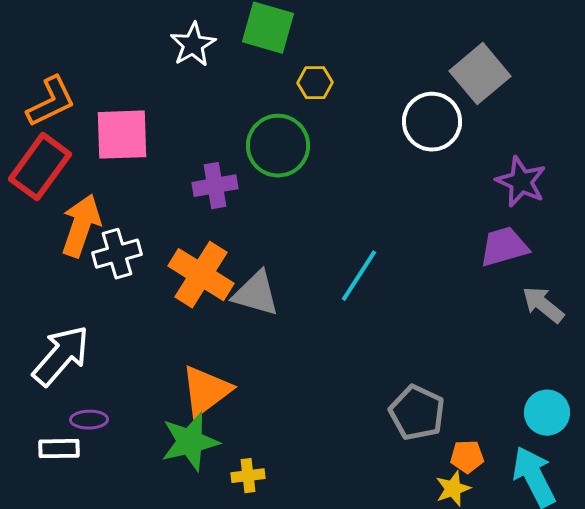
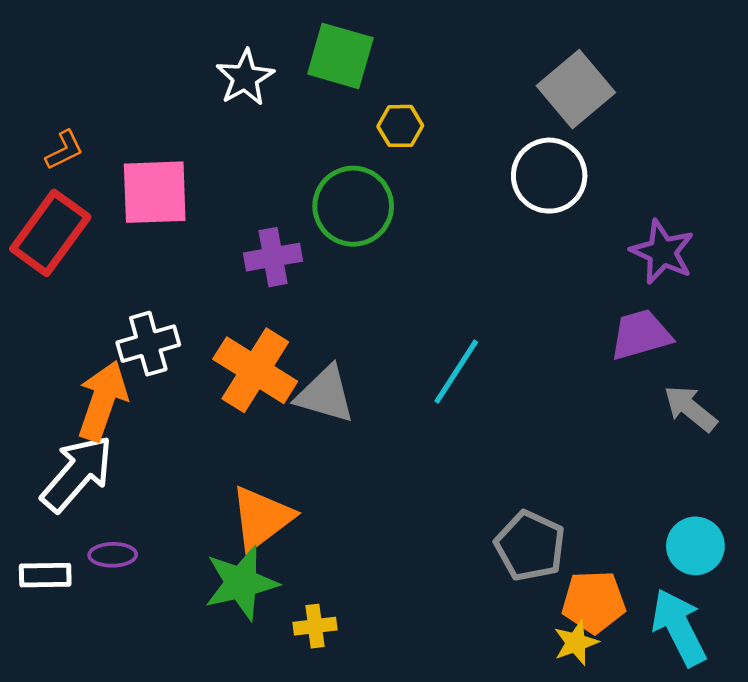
gray square: (480, 74) -> (576, 89), moved
orange L-shape: (51, 102) -> (64, 150), size x0.6
orange arrow: (81, 226) -> (102, 401), moved
white rectangle: (59, 449) -> (45, 575), moved
orange pentagon: (467, 457) -> (594, 602), size x1.5

